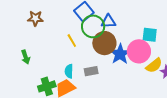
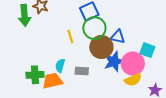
blue triangle: (108, 21) -> (118, 37), moved
green arrow: (26, 57) -> (24, 15), moved, size x1.5
yellow semicircle: (154, 65) -> (133, 80), moved

